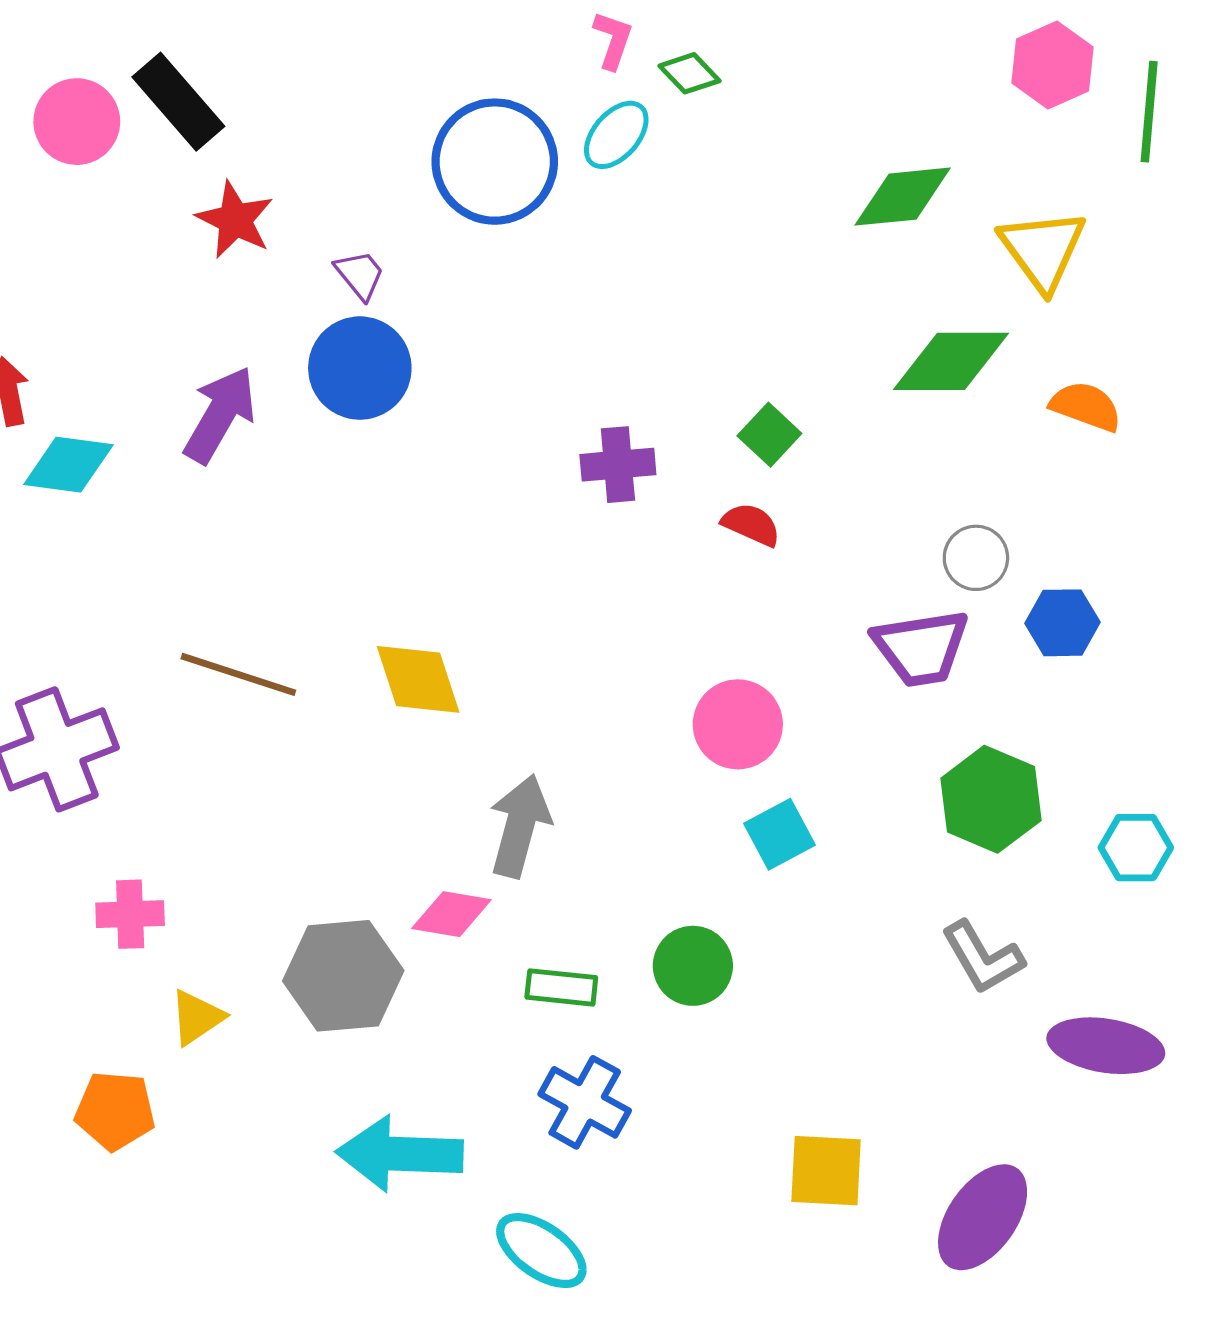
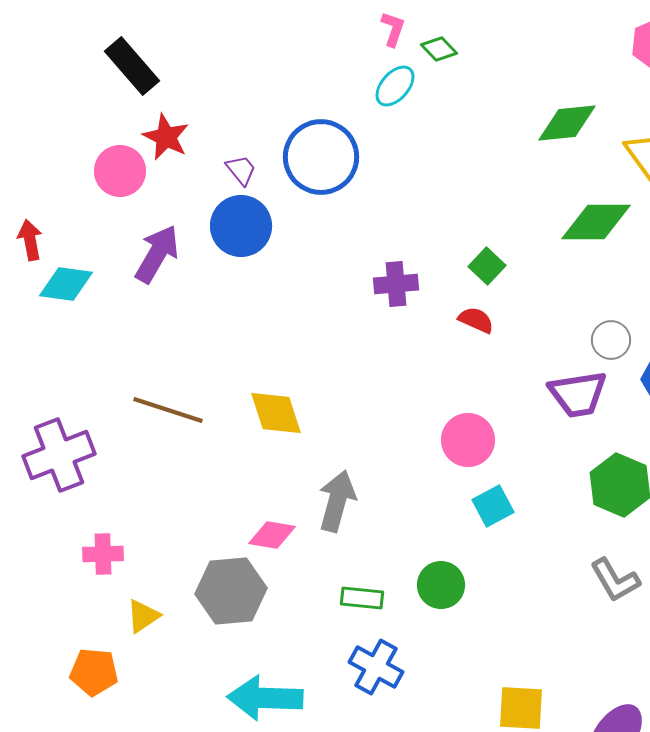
pink circle: (77, 122) -> (120, 171), moved
blue circle: (495, 162) -> (321, 157), moved
pink diamond: (451, 914) -> (272, 535), moved

